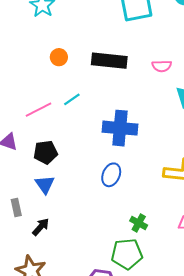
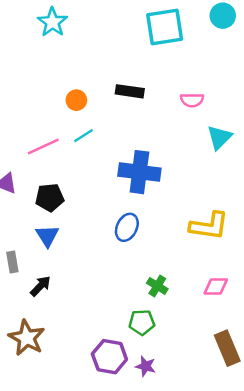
orange circle: (59, 57) -> (76, 100), moved
black rectangle: (109, 61) -> (130, 91), size x0.7
green pentagon: (127, 254) -> (142, 322), size x0.7

